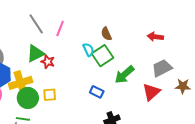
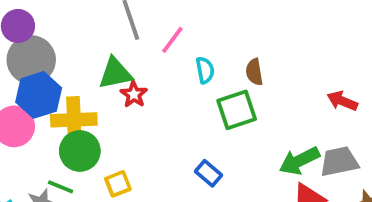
cyan semicircle: (88, 50) -> (205, 70), moved
green arrow: (124, 75) -> (299, 161), moved
yellow square: (50, 95) -> (118, 184), moved, turned -32

